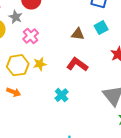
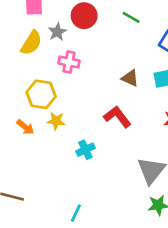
pink cross: (31, 36) -> (69, 62), turned 35
yellow star: (40, 64) -> (56, 121), moved

